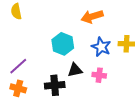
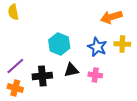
orange arrow: (92, 16) -> (111, 17), moved
black cross: (55, 85) -> (42, 76), moved

